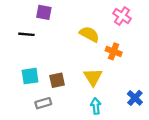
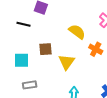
yellow triangle: (93, 77) -> (67, 62), moved
brown square: (57, 80) -> (46, 49), moved

